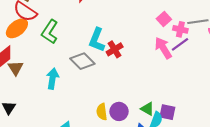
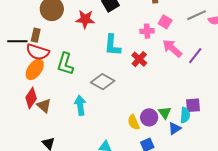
pink cross: (180, 29) -> (147, 31), moved
cyan L-shape: (97, 40) -> (112, 45), moved
purple line: (180, 44) -> (195, 56), moved
red cross: (115, 49) -> (139, 59), moved
green triangle: (147, 109) -> (165, 113), moved, turned 40

